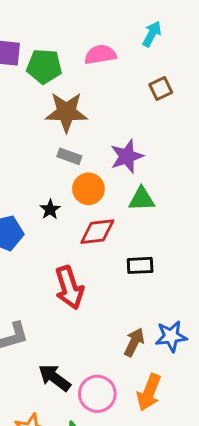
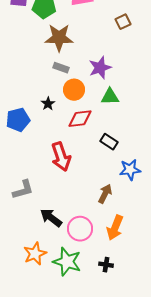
black rectangle: (140, 265) -> (109, 142), turned 36
blue star: (171, 336) -> (130, 170), moved

